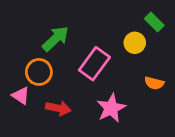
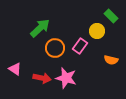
pink rectangle: (94, 64) -> (80, 46), moved, size x0.7
orange circle: (39, 72) -> (55, 48), moved
pink star: (111, 108) -> (66, 78), moved, turned -30

